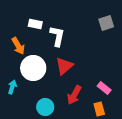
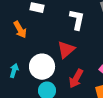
white L-shape: (57, 36) -> (77, 20), moved
white circle: (33, 68) -> (42, 67), moved

